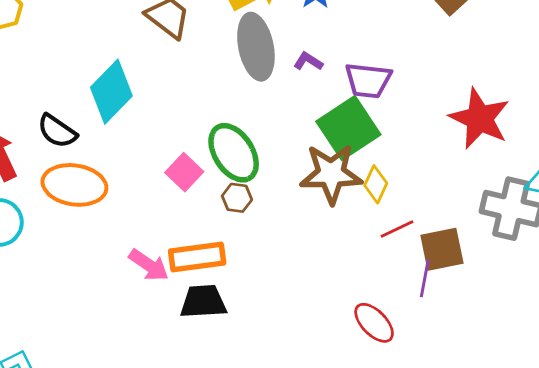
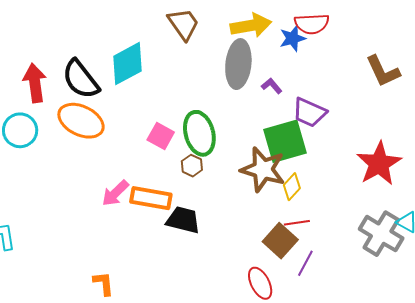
black semicircle: (57, 131) -> (81, 79), size x1.4
pink square: (184, 172) -> (161, 136), turned -32
brown square: (442, 249) -> (280, 241), moved, turned 36
pink arrow: (149, 265) -> (115, 193), turned 84
black trapezoid: (203, 302) -> (183, 220), moved

